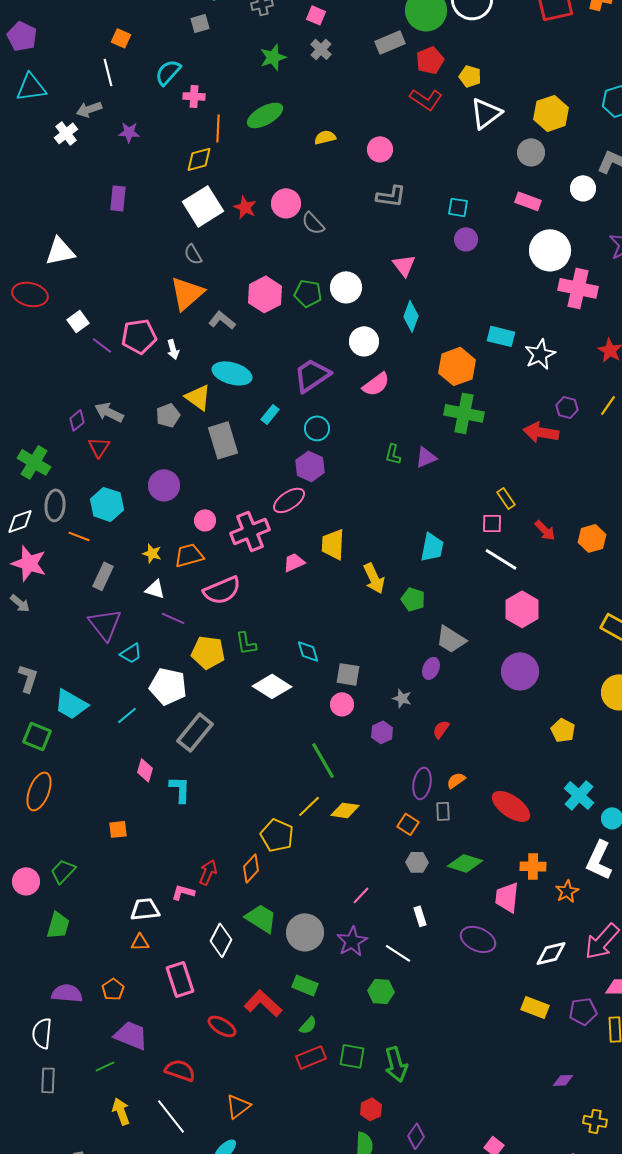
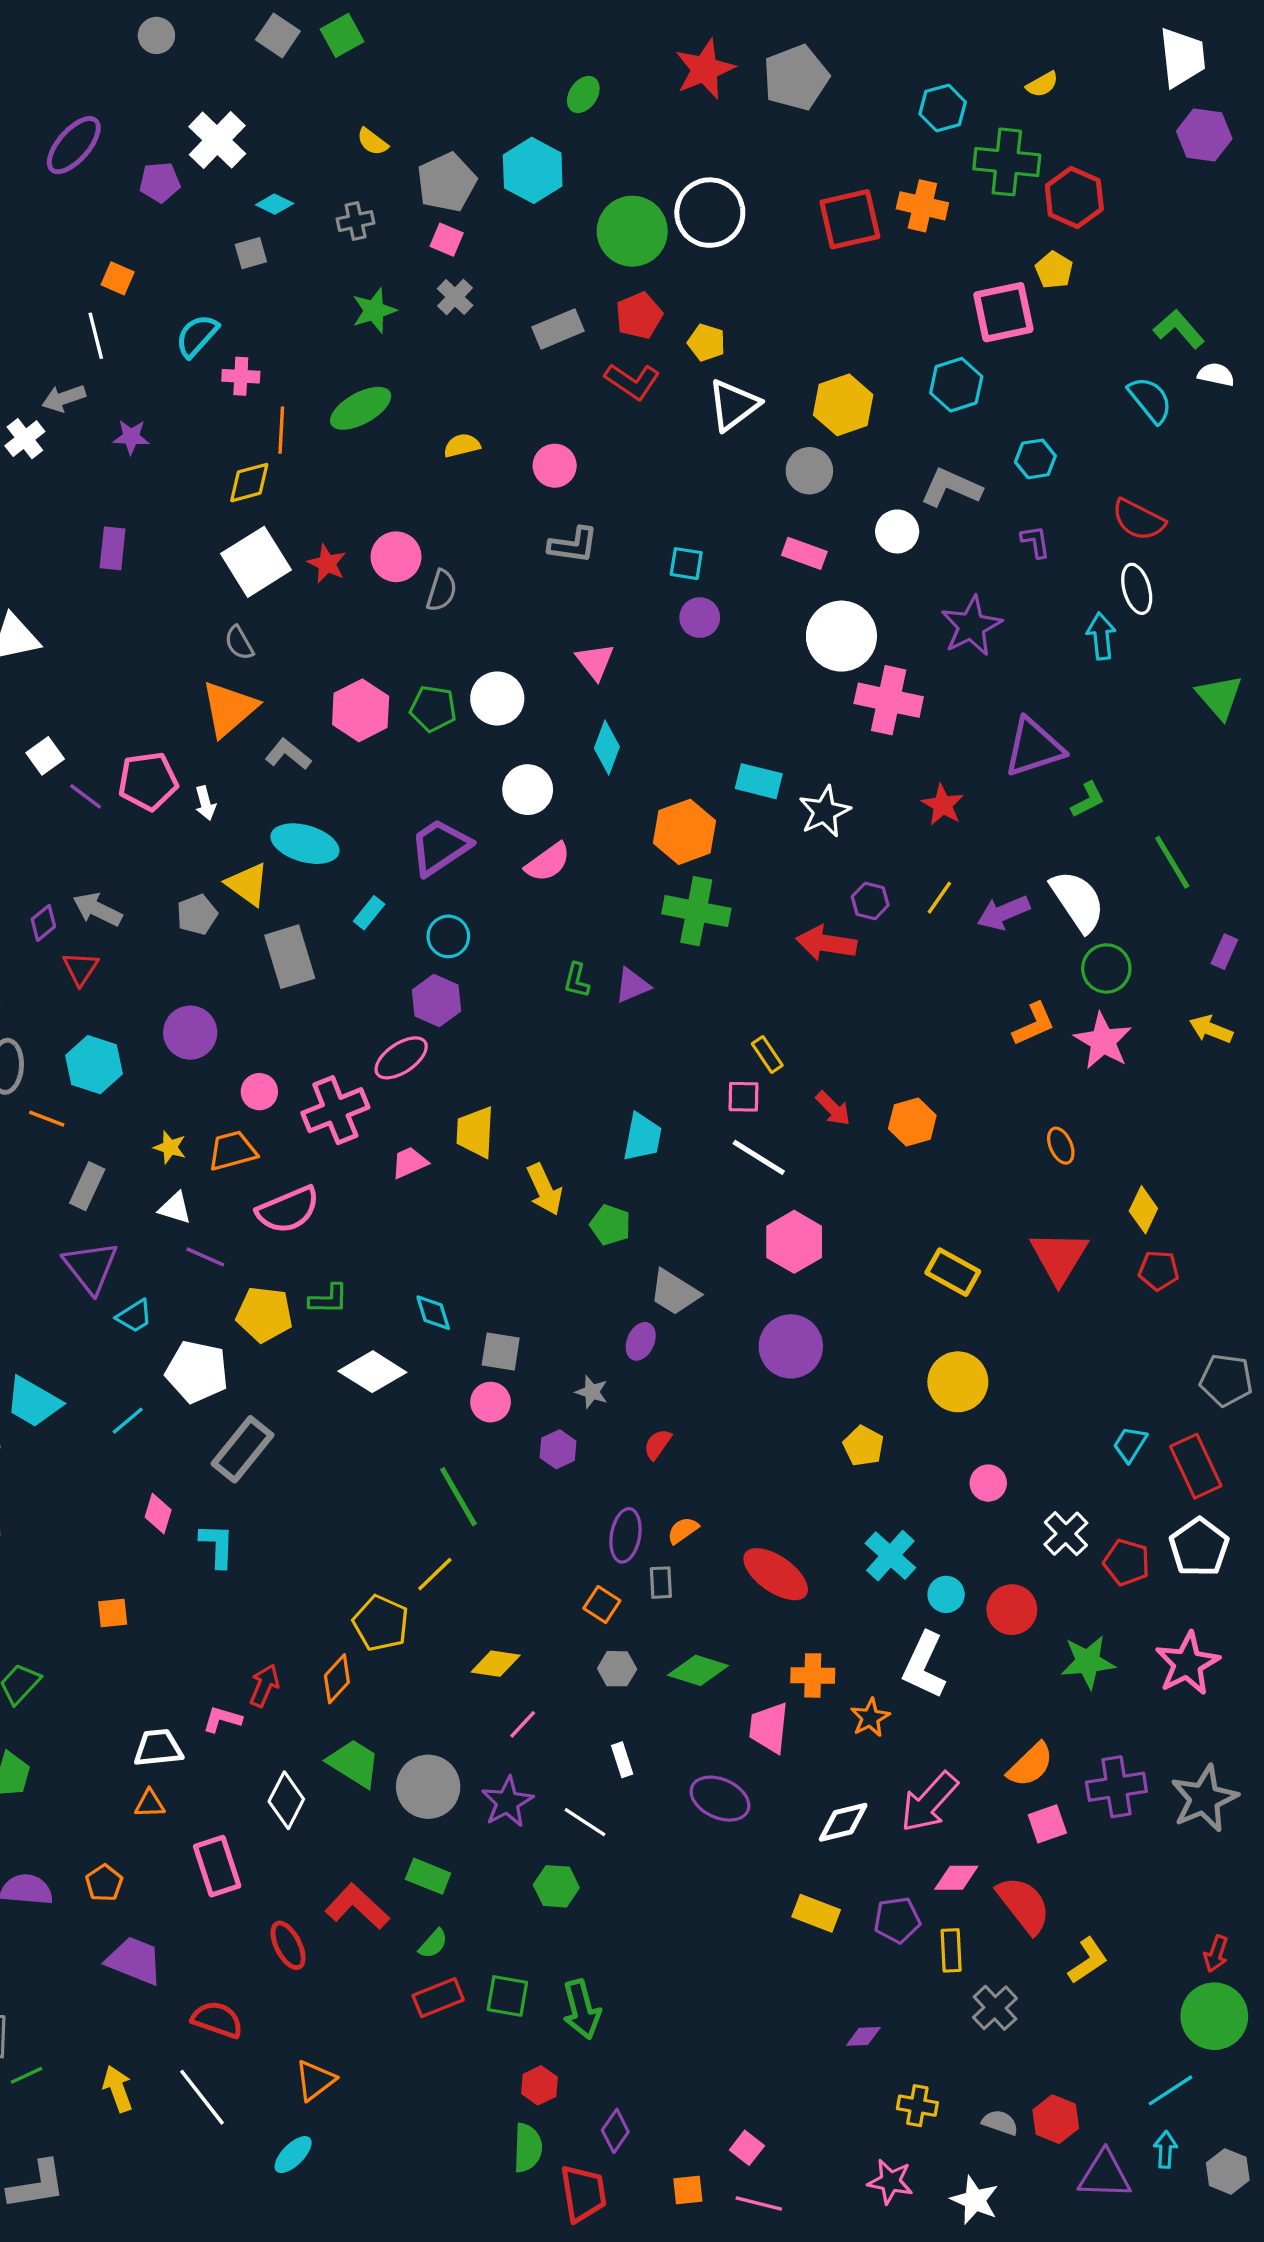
gray rectangle: (390, 42) -> (558, 329), moved
gray semicircle: (313, 223) -> (442, 591), turned -120
green L-shape: (246, 643) -> (329, 1299), turned -80
yellow diamond: (345, 810) -> (496, 1664), moved
red ellipse: (222, 1026) -> (288, 1945), turned 32
green line: (105, 1066) -> (27, 2075), moved

